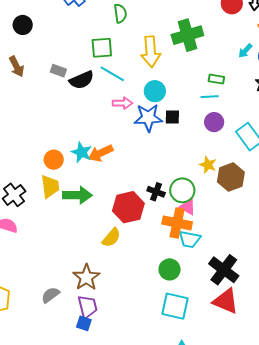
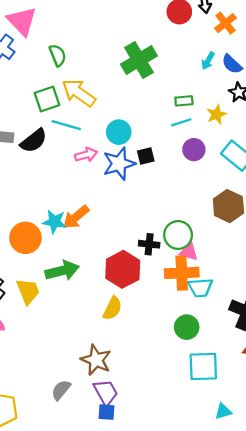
yellow arrow: (151, 52) -> (79, 93), moved, turned 144
orange circle: (54, 160) -> (25, 238), size x1.4
yellow star: (208, 165) -> (216, 114), moved, turned -30
yellow trapezoid: (50, 186) -> (28, 291), moved

